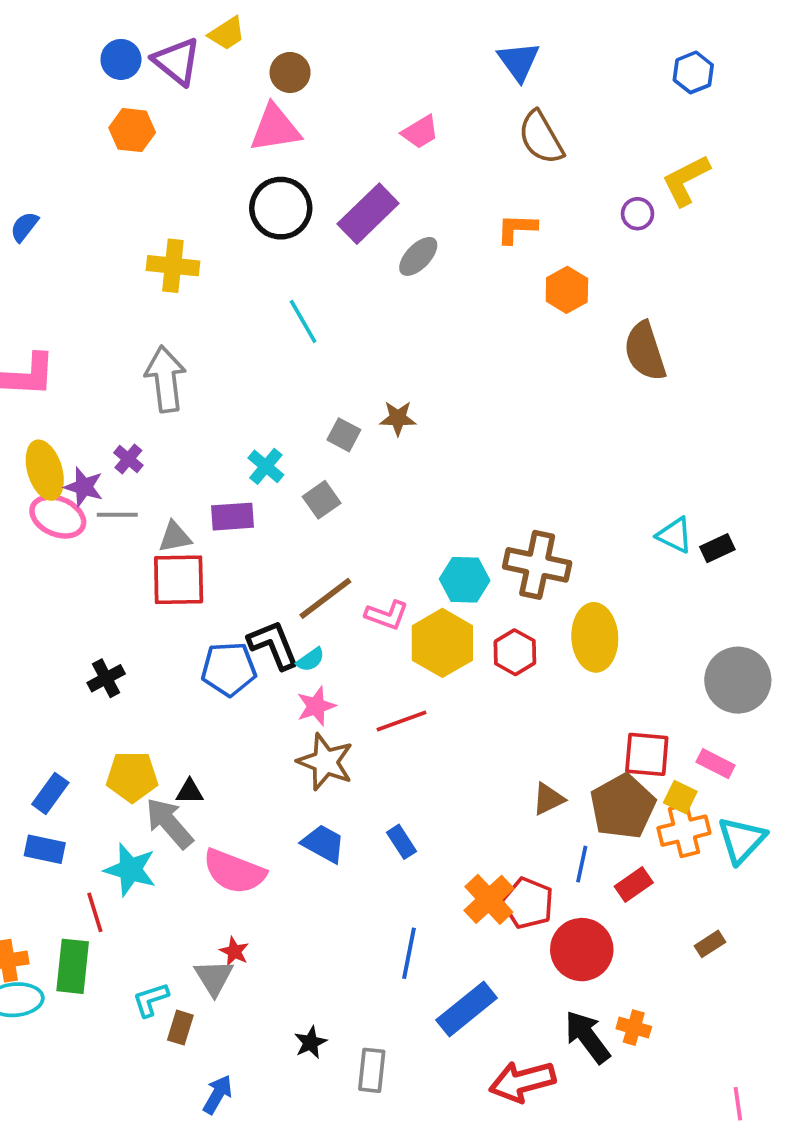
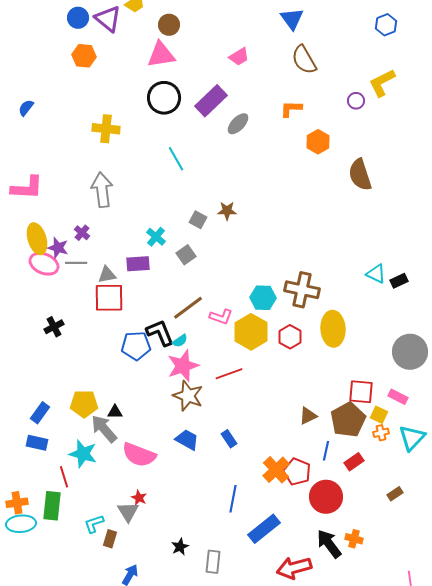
black cross: (106, 678) -> (54, 327), moved
pink star: (316, 706) -> (183, 366), size x1.5
orange cross: (684, 831) -> (381, 433), size x0.6

